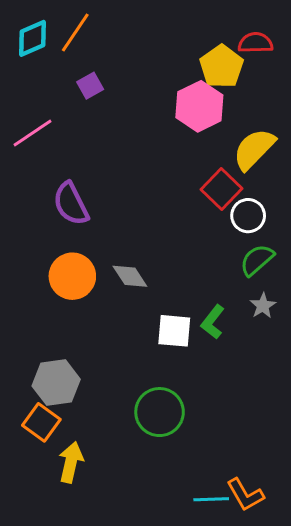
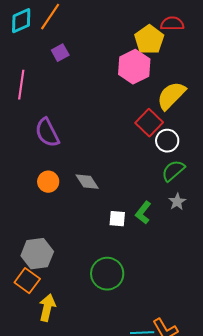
pink line: (32, 133) -> (21, 85), turned -48
orange circle: (72, 276) -> (48, 182), size x0.7
white square: (174, 331) -> (117, 219), size x0.7

